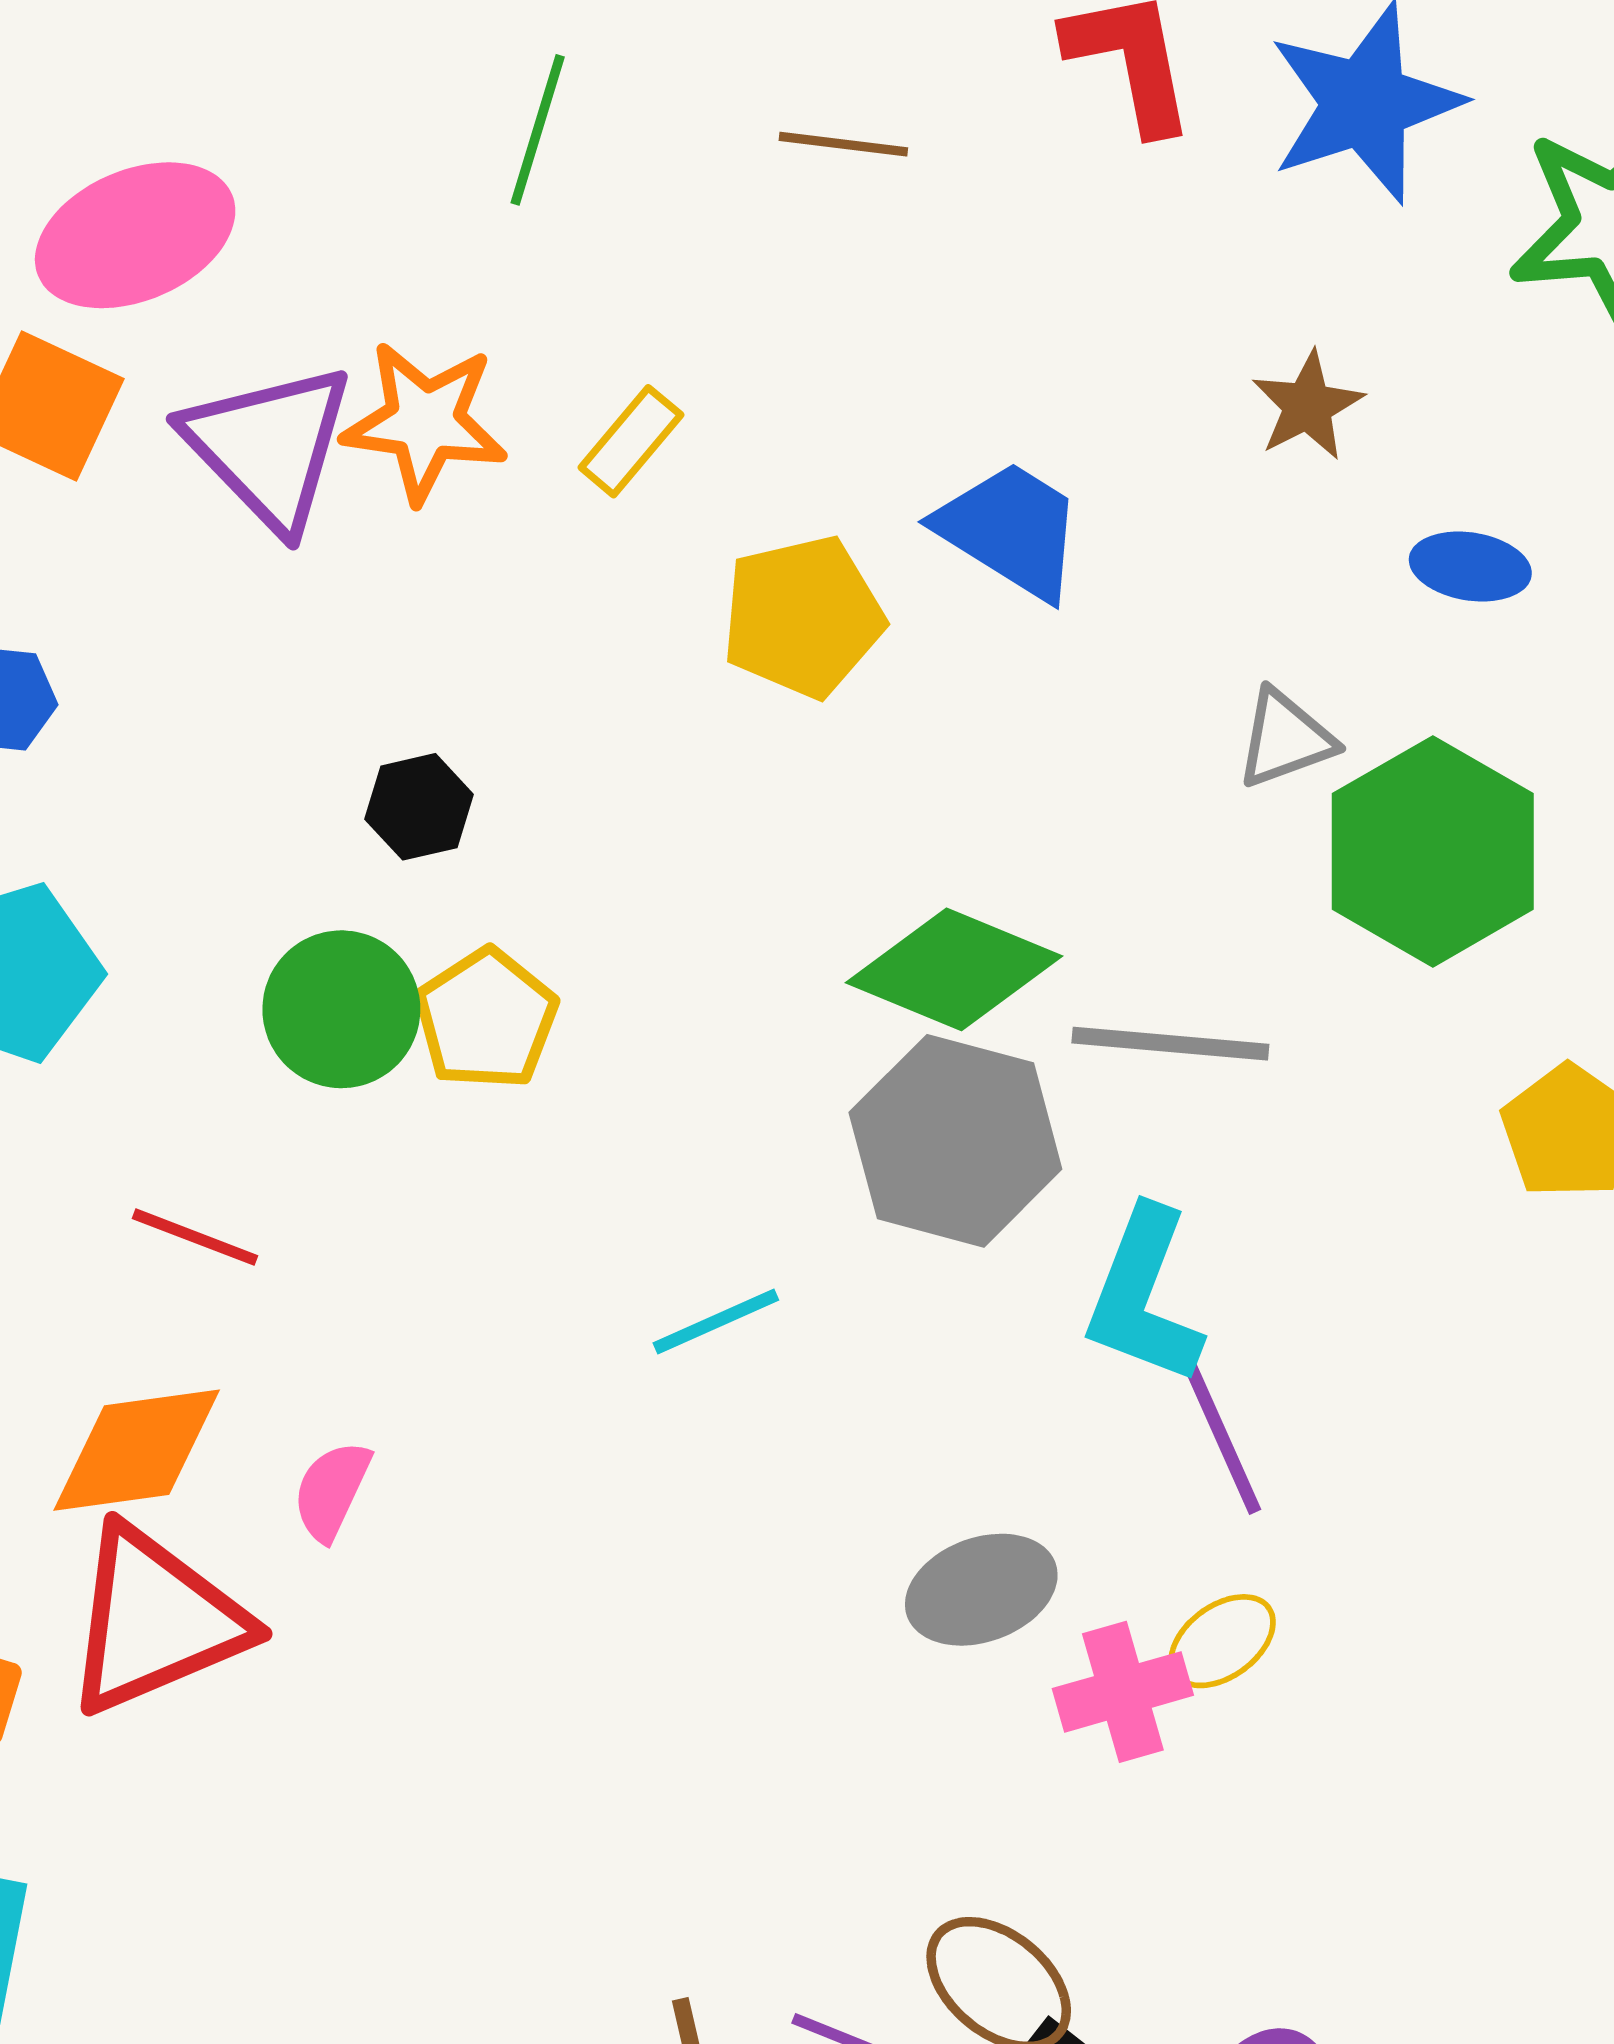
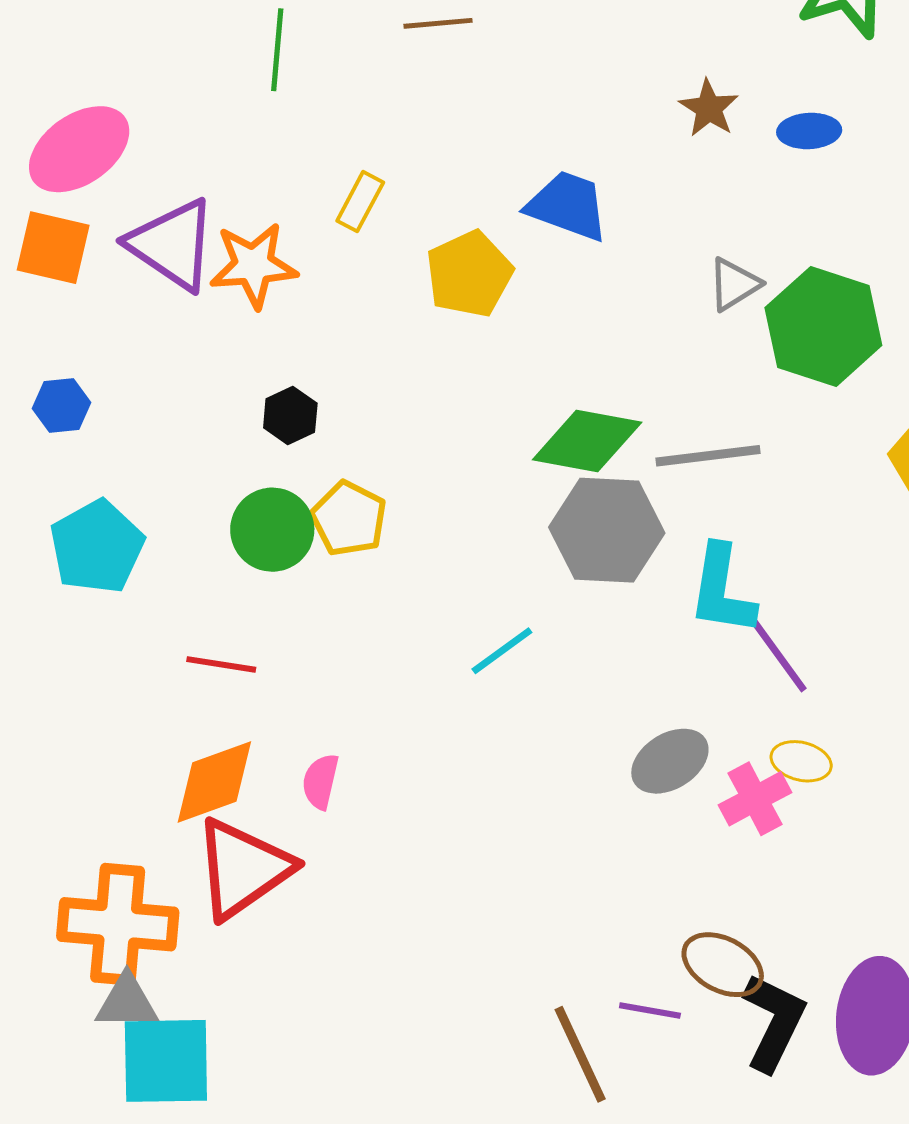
orange star: (425, 422) -> (253, 265), moved
blue ellipse: (1470, 567) -> (809, 131), moved
yellow ellipse: (1222, 1641) -> (801, 761), turned 62

